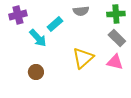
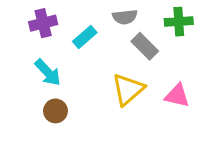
purple cross: (18, 15) -> (43, 23), moved
cyan arrow: (38, 38) -> (48, 72), moved
gray rectangle: (117, 38) -> (145, 46), moved

